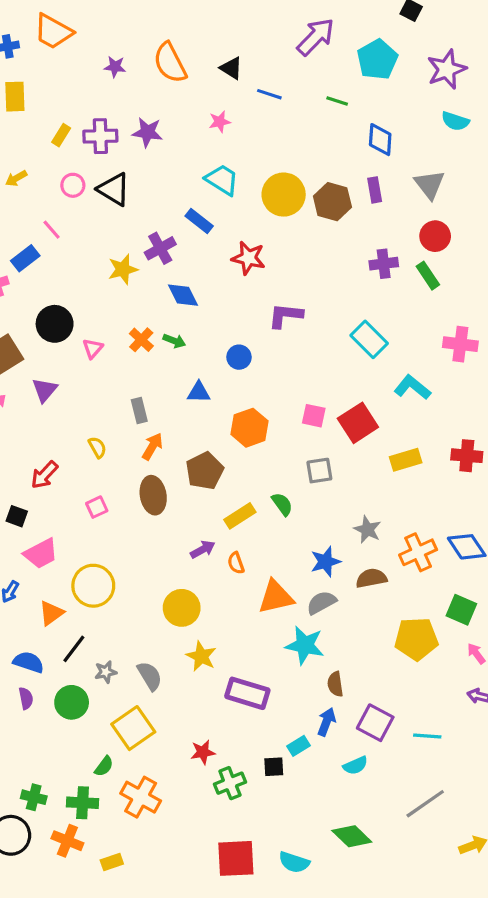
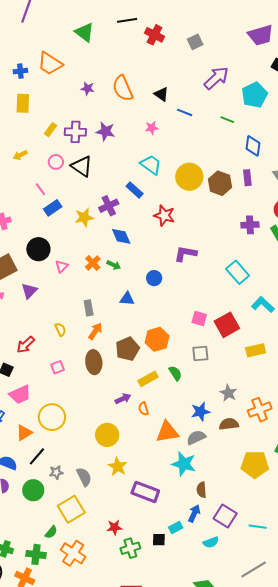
blue rectangle: (25, 258) -> (53, 208), moved
orange hexagon: (250, 428) -> (157, 339), moved

